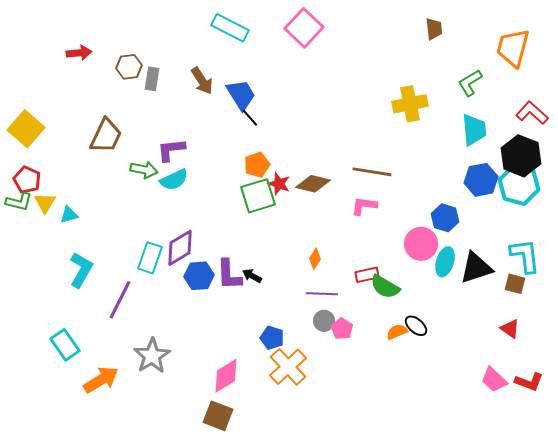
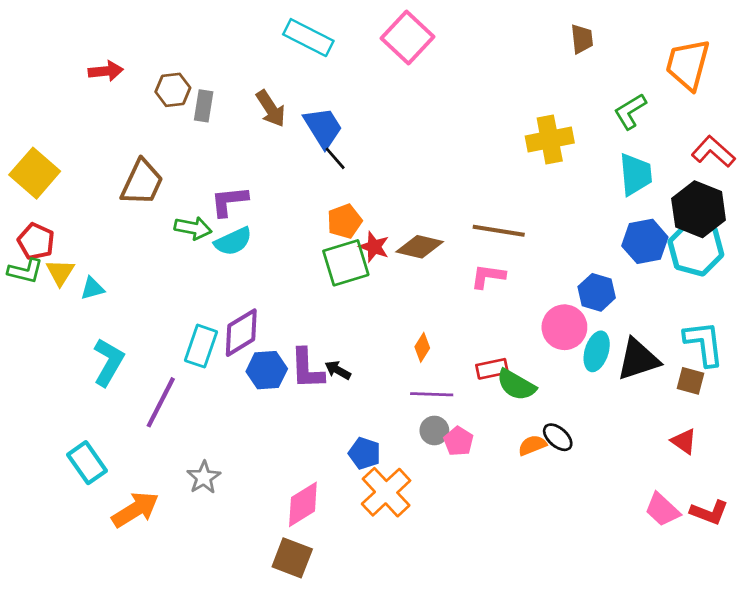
gray star: (152, 356) -> (204, 477), size x0.7

